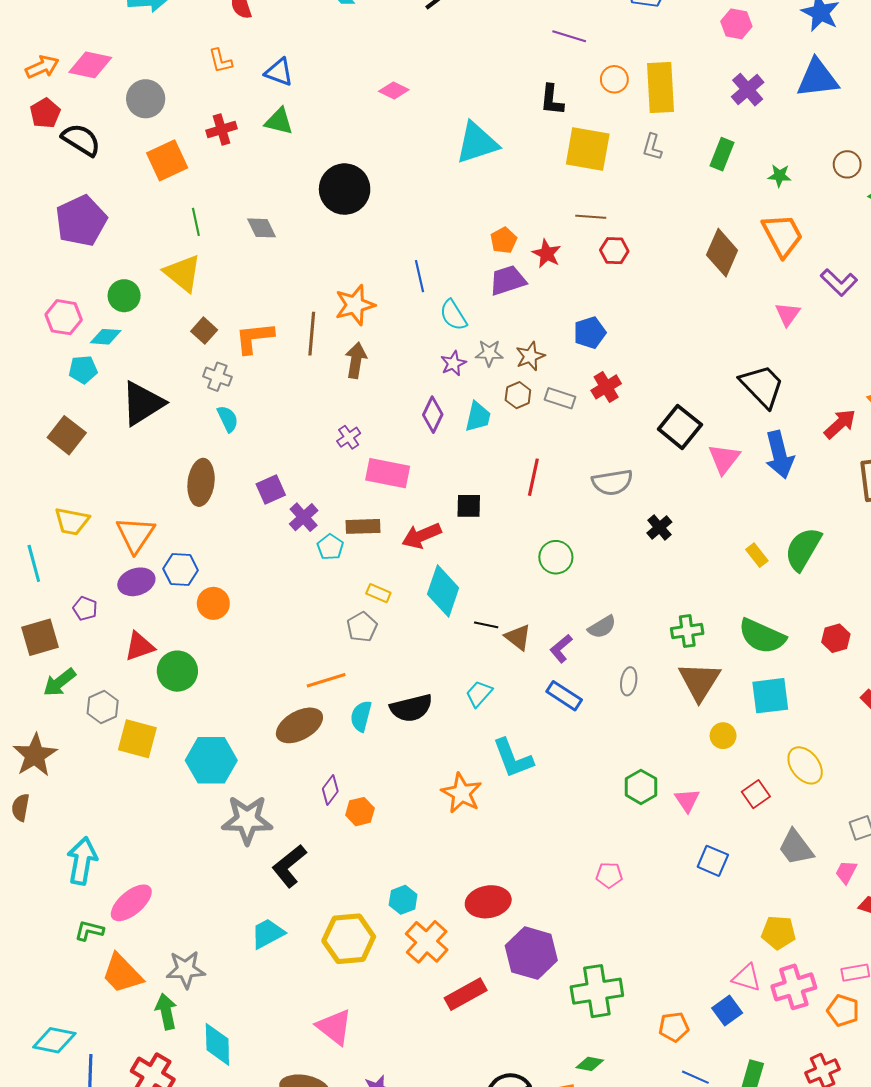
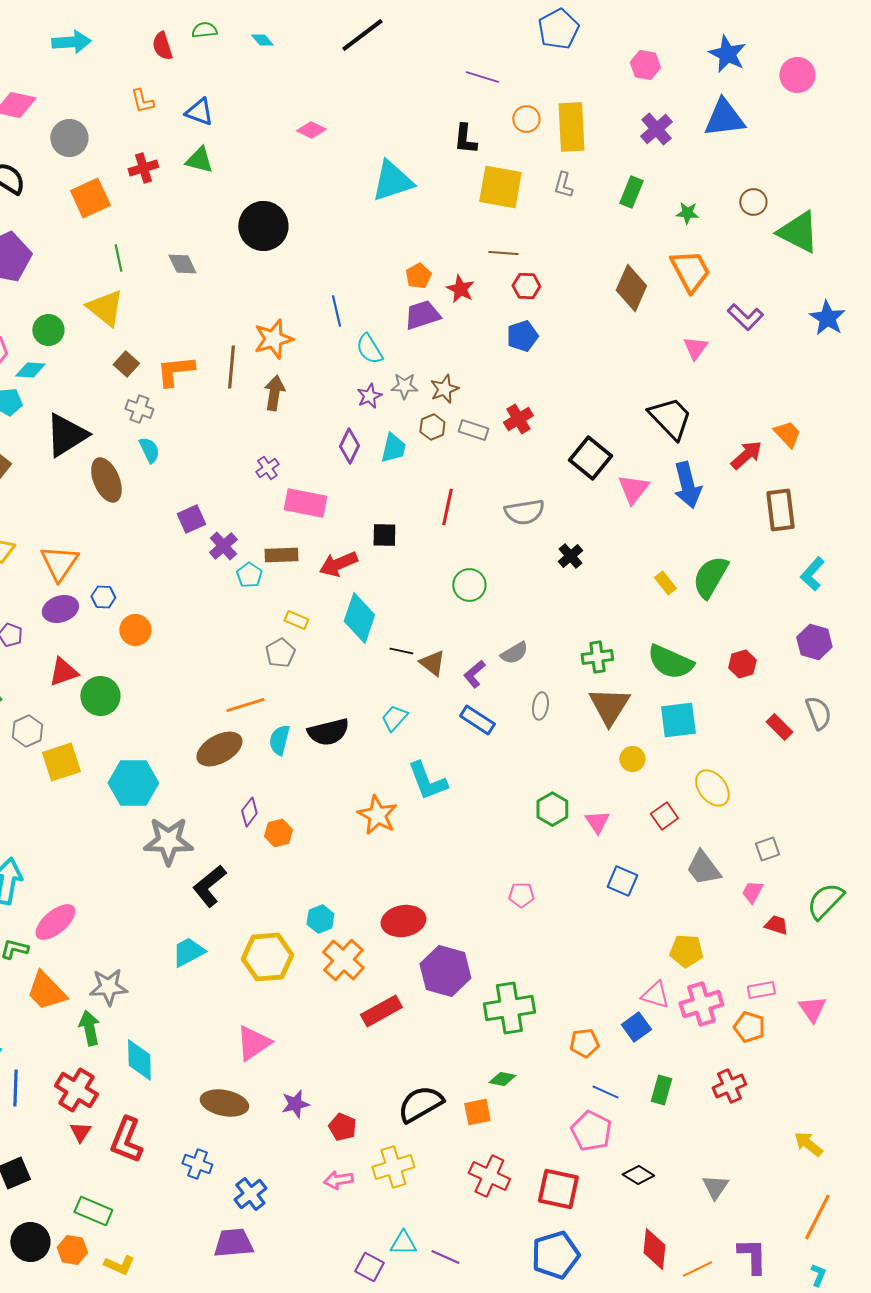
blue pentagon: (590, 333) -> (522, 336), moved
brown ellipse: (201, 482) -> (106, 480), moved, turned -30
blue hexagon: (181, 570) -> (103, 597), size x0.7
yellow square: (137, 739) -> (61, 762), turned -33
pink triangle: (334, 1027) -> (253, 1043), turned 48

